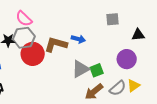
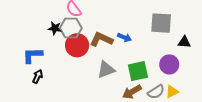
gray square: (112, 19) -> (161, 23), size x1.6
gray triangle: (80, 69) -> (106, 70), moved
green square: (97, 70) -> (138, 71), size x1.5

